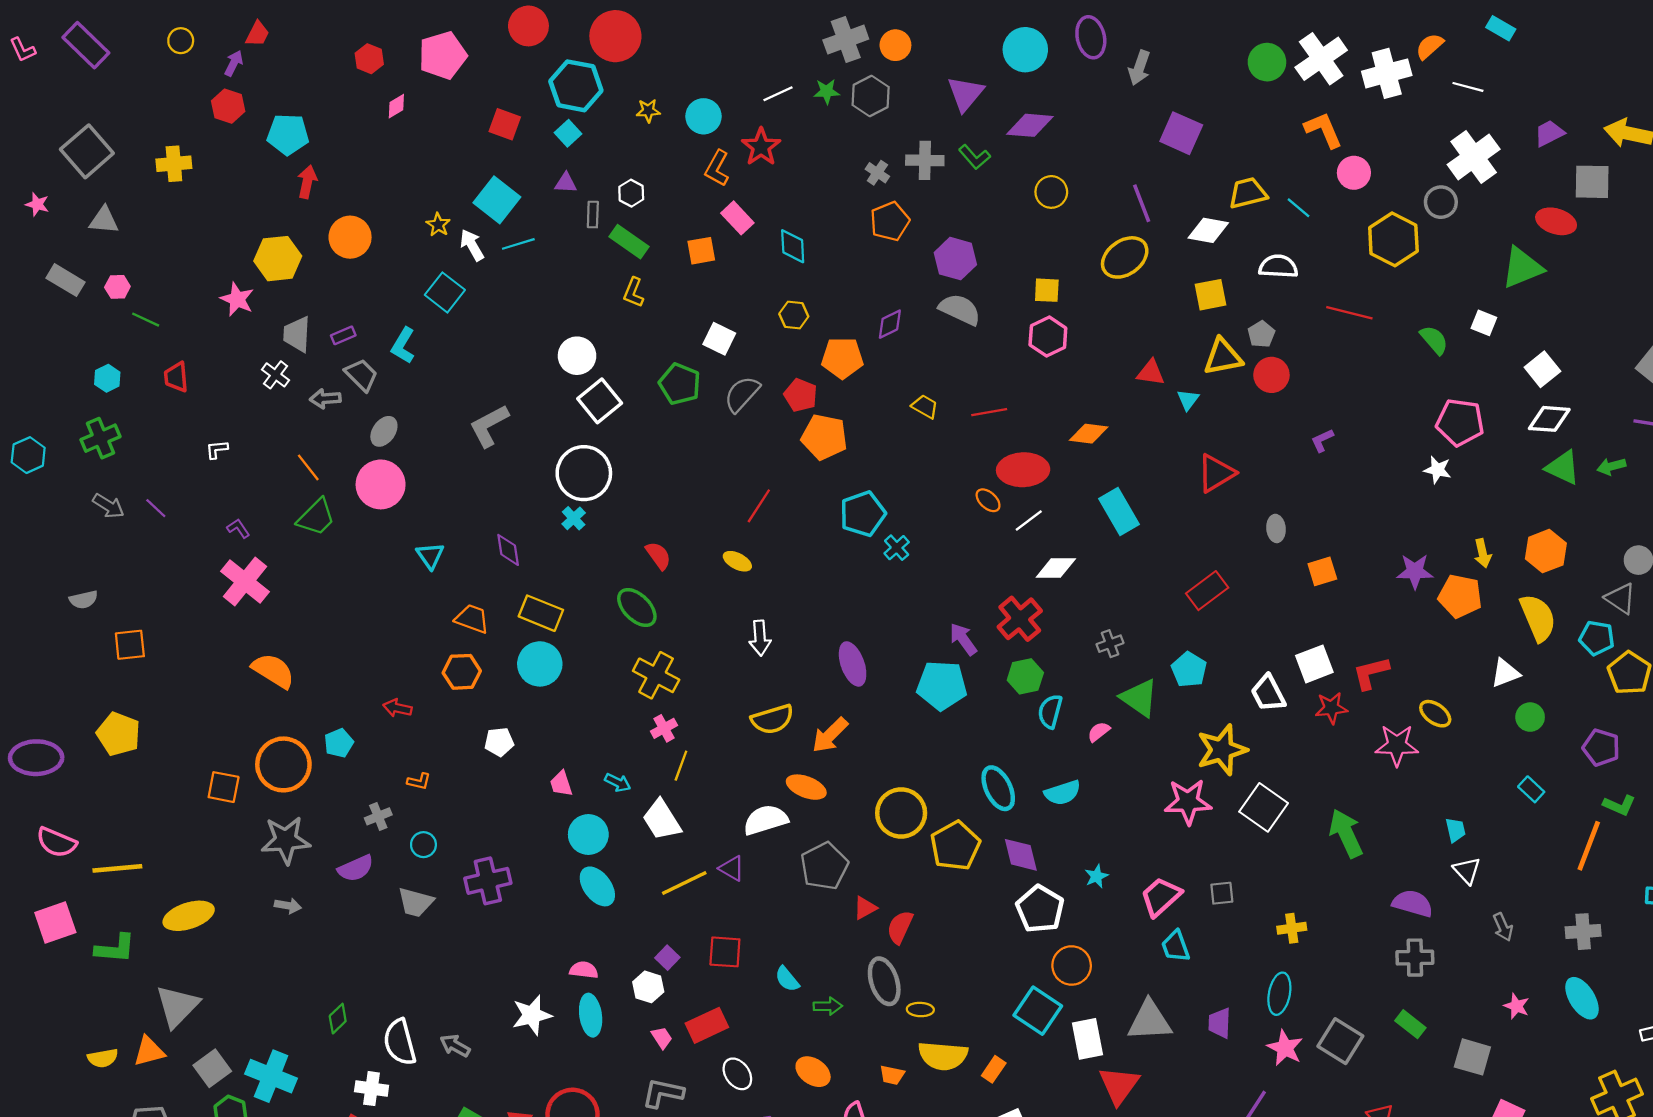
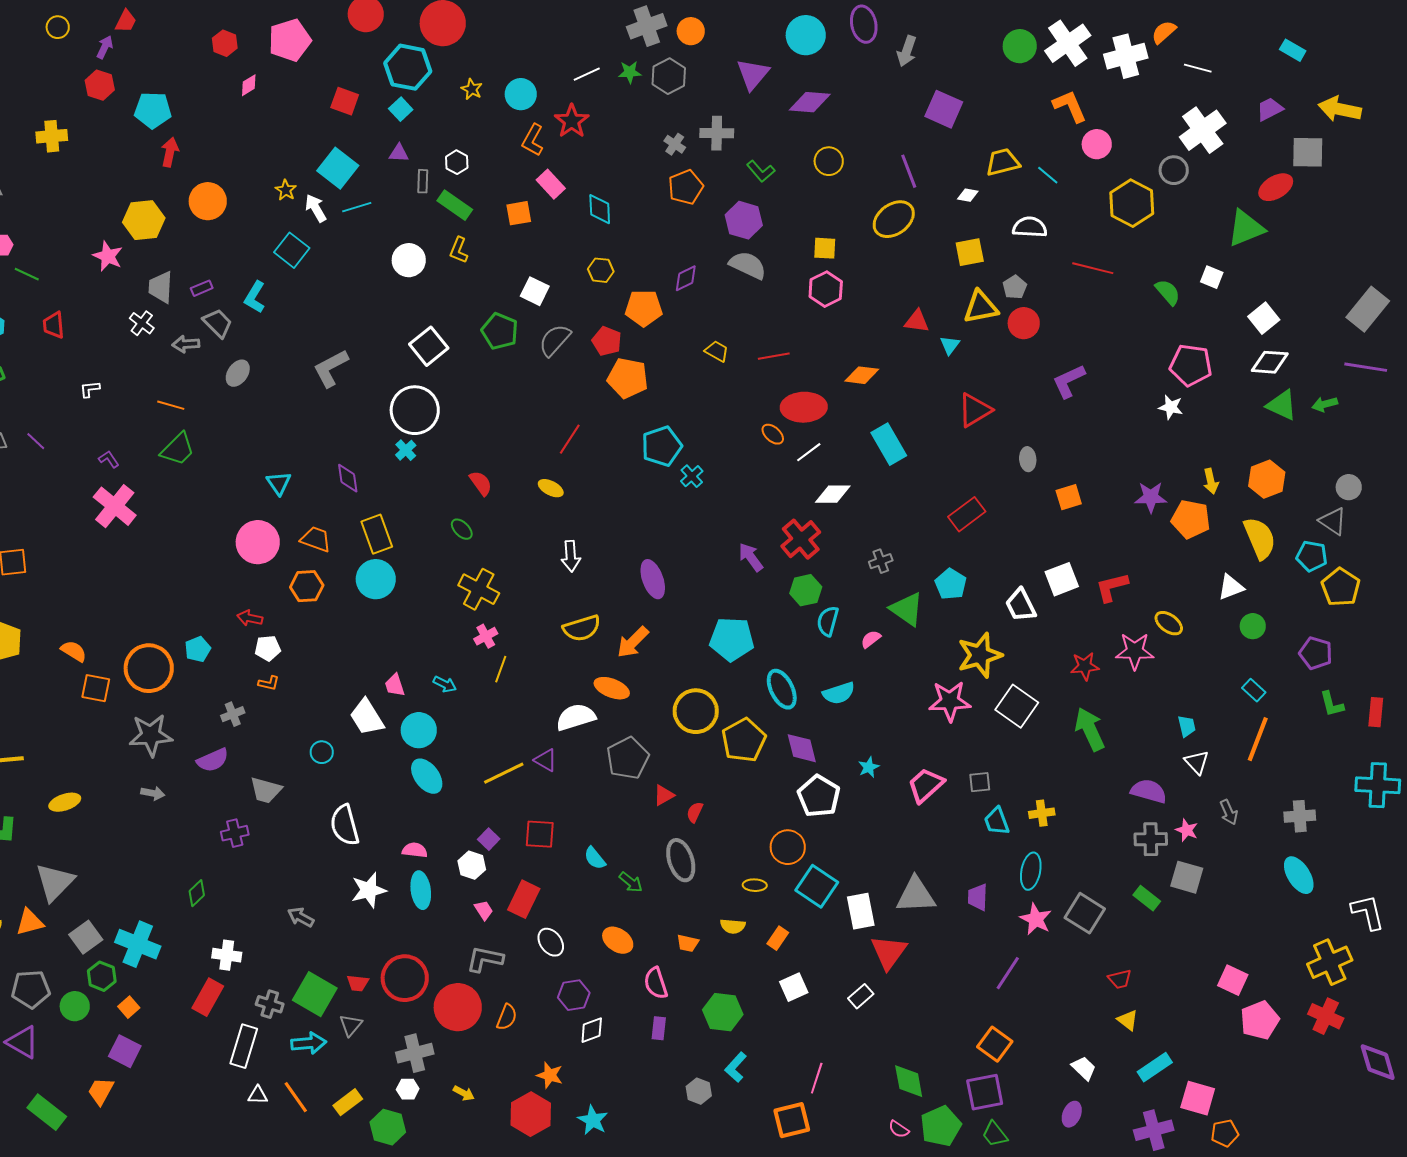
cyan rectangle: (1501, 28) -> (1293, 50), moved
yellow star: (648, 111) -> (472, 89), turned 30
green L-shape: (975, 157) -> (761, 171), moved
red ellipse: (1556, 221) -> (1276, 187), turned -48
white diamond: (1208, 230) -> (968, 195), size x0.6
white circle: (577, 356) -> (409, 260), moved
purple L-shape: (1322, 440) -> (1069, 381), size x1.6
orange line: (308, 467) -> (171, 405), turned -36
pink circle: (381, 484) -> (258, 542), moved
green ellipse: (637, 608) -> (462, 529), size x0.6
yellow rectangle: (541, 613) -> (377, 534), turned 48
orange semicircle: (273, 671) -> (74, 651), moved, size x0.7
cyan pentagon: (942, 685) -> (732, 639), moved
red star: (1331, 708) -> (1085, 666), moved
white pentagon: (499, 742) -> (268, 648), moved
green L-shape: (1619, 805) -> (1332, 704), turned 52
white trapezoid: (662, 820) -> (367, 717), moved
cyan circle: (423, 845) -> (322, 752), moved
orange line: (1589, 846) -> (1258, 739), moved
purple cross: (488, 881) -> (235, 833), moved, size x0.7
yellow ellipse: (189, 916) -> (65, 802), size x0.7
red semicircle: (900, 927) -> (695, 812), size x0.7
cyan trapezoid: (1176, 946) -> (997, 821), moved
orange circle: (1072, 965) -> (788, 847), moved
green arrow: (828, 1006) -> (631, 882), turned 40
pink star: (1517, 1006) -> (1187, 830), moved
yellow ellipse: (920, 1010) -> (755, 885), moved
red rectangle: (707, 1025) -> (524, 899), turned -39
white semicircle: (400, 1042) -> (345, 825), moved
yellow semicircle: (943, 1056) -> (733, 926), size x0.6
gray square: (1472, 1057) -> (1187, 877), moved

